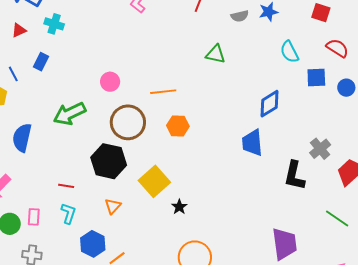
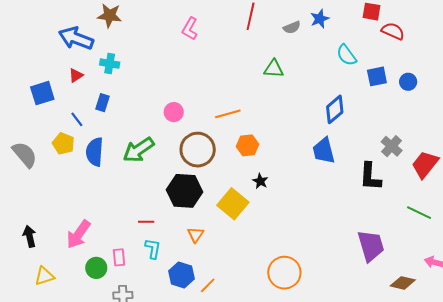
red semicircle: (337, 48) -> (393, 31), moved
blue semicircle: (22, 138) -> (95, 152), moved
black star: (179, 207) -> (260, 181), moved

